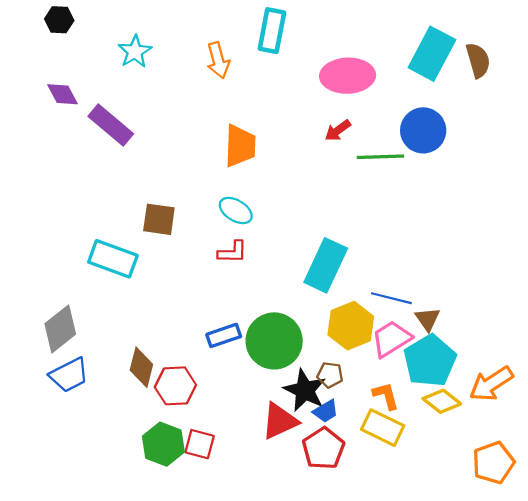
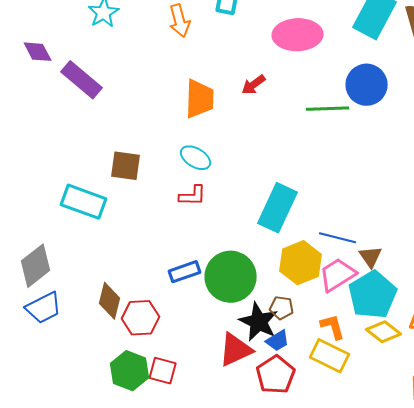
red arrow: (338, 130) -> (254, 85), moved

